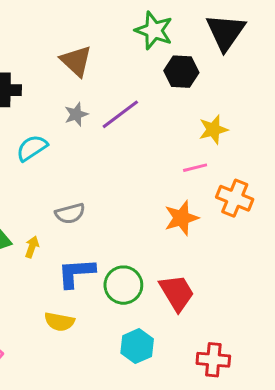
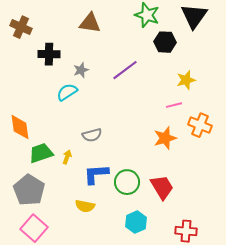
brown triangle: (76, 61) -> (90, 23), moved, turned -35
gray star: (76, 114) -> (81, 70), moved

